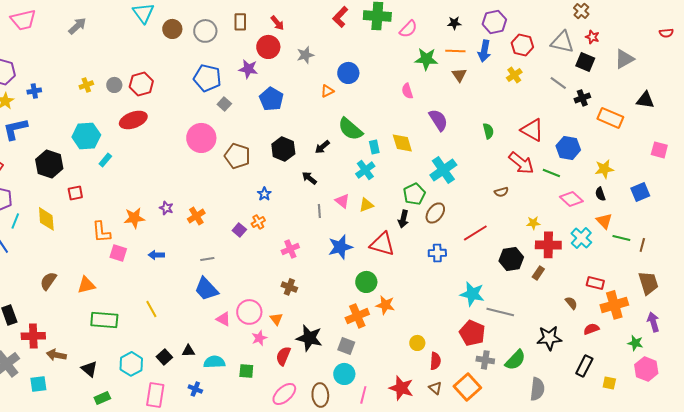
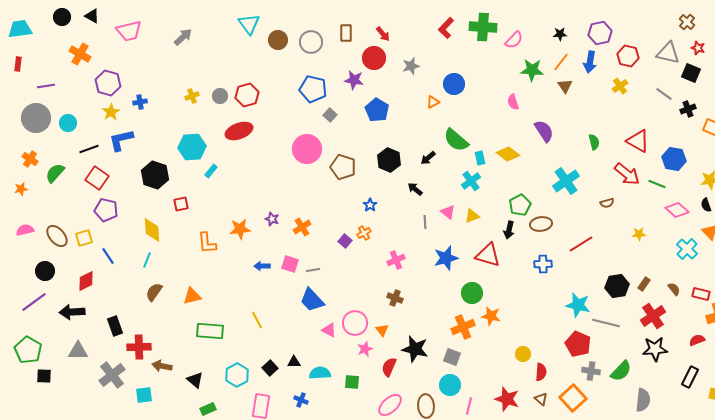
orange line: (455, 51) -> (561, 62), turned -54
yellow diamond: (402, 143) -> (508, 154), turned -35
cyan cross: (443, 170) -> (566, 181), moved
brown ellipse: (435, 213) -> (541, 224), turned 45
cyan line: (15, 221) -> (147, 260), moved
red cross: (548, 245) -> (653, 316), moved, turned -35
pink square: (118, 253) -> (290, 264), moved
black hexagon: (511, 259) -> (617, 286), moved
brown semicircle: (571, 303) -> (674, 289), moved

